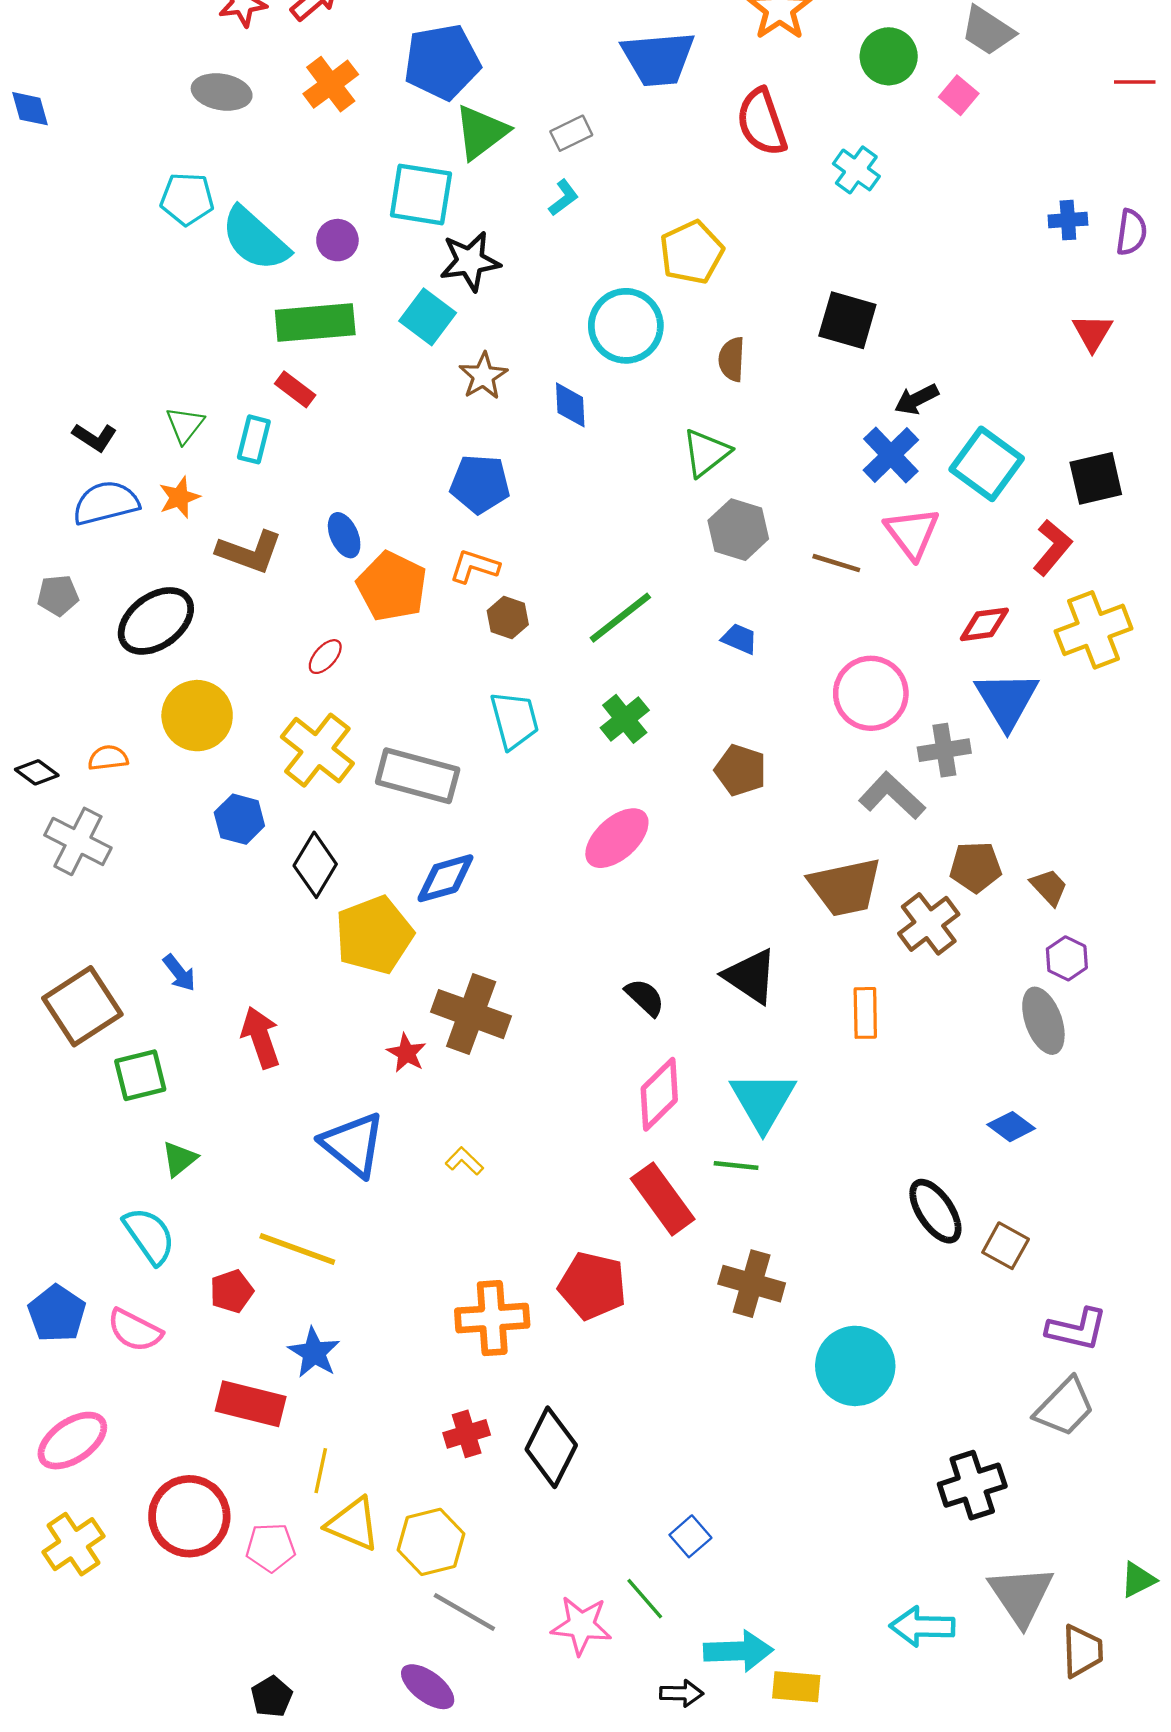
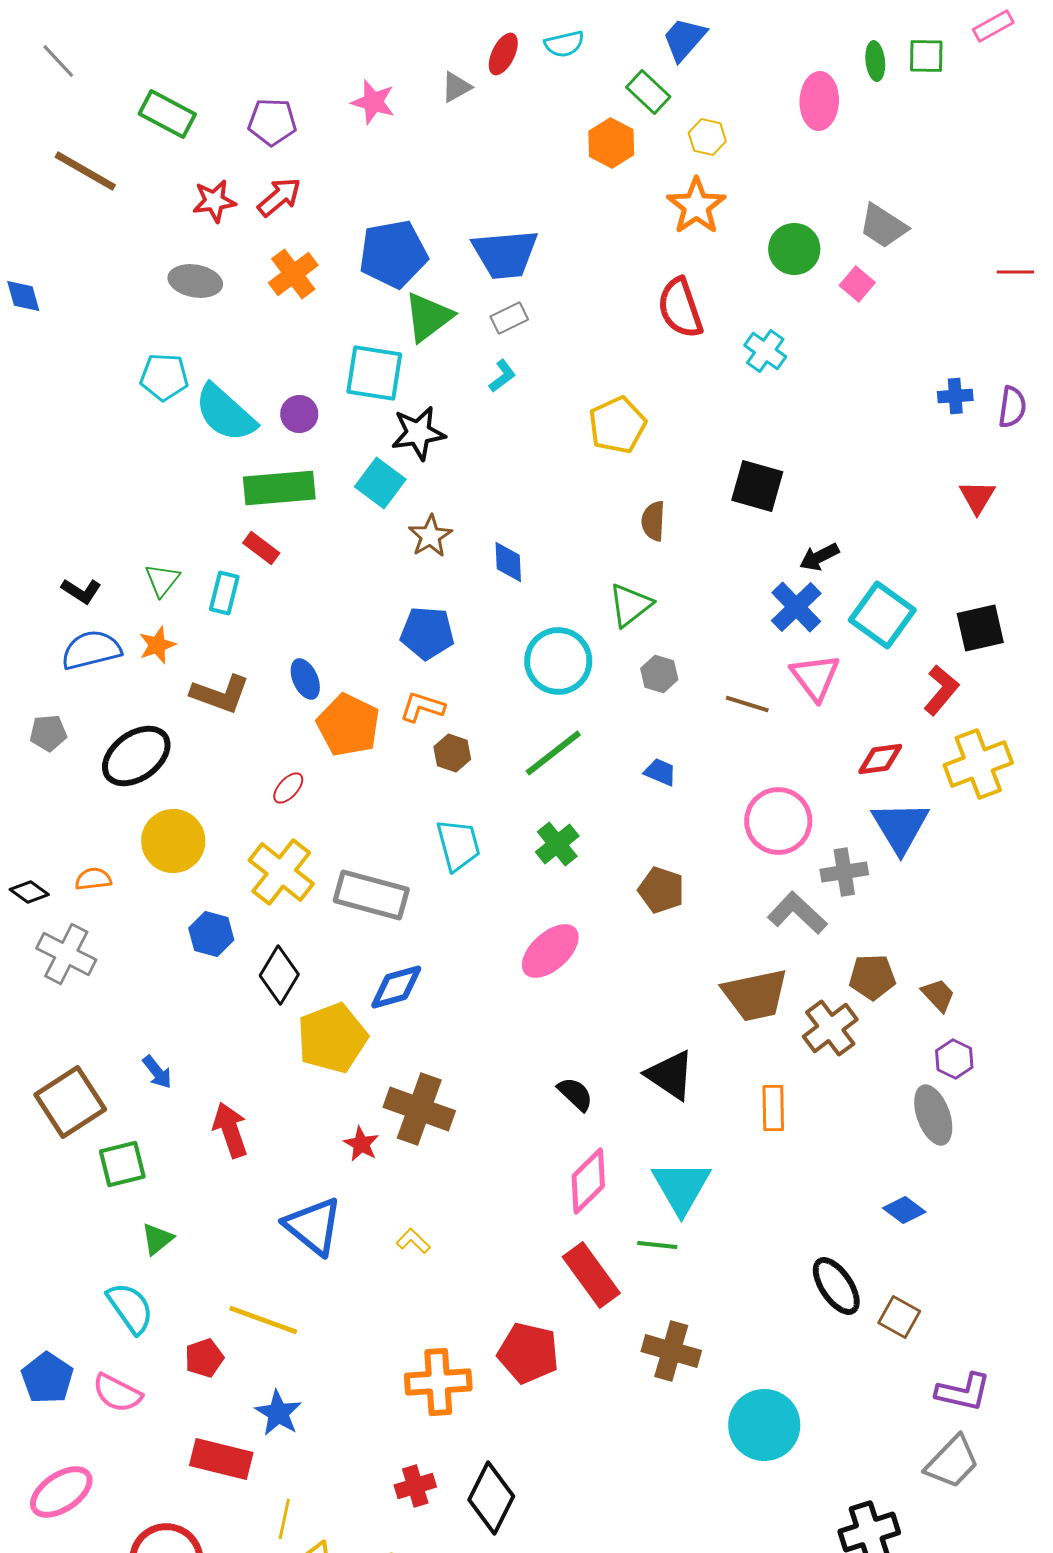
blue trapezoid: (658, 59) -> (505, 254), moved
cyan circle: (626, 326) -> (558, 661), moved
gray hexagon: (738, 530) -> (659, 674), size x0.7

